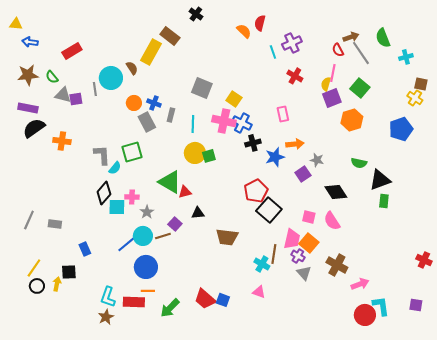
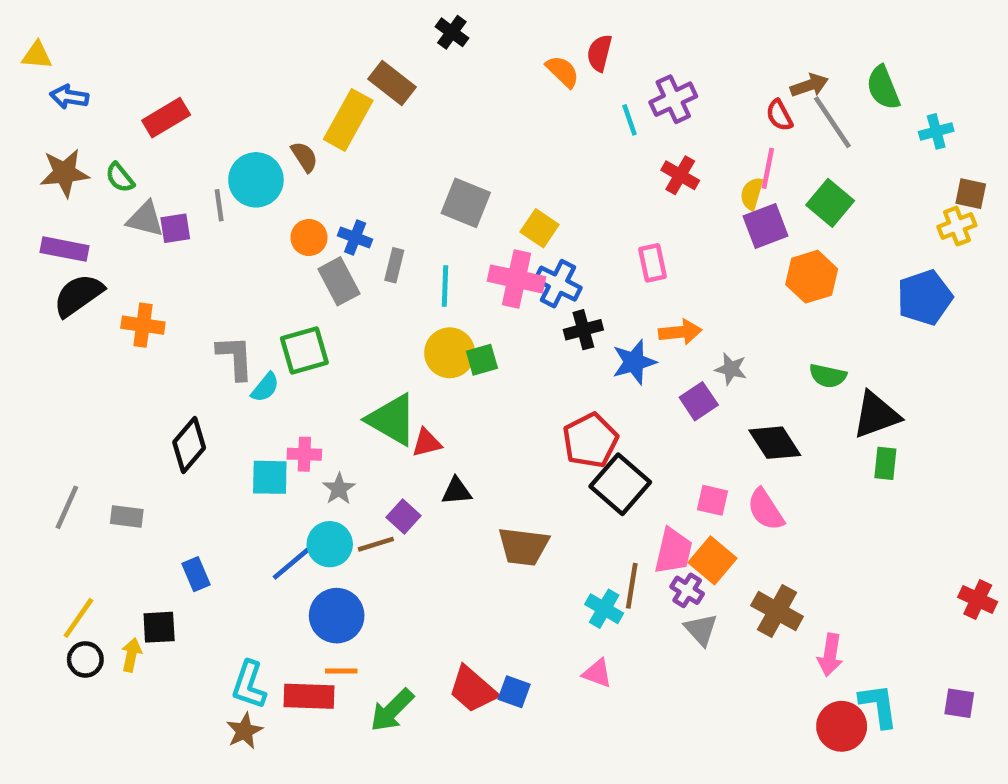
yellow cross: (415, 98) -> (957, 226), turned 35
black diamond: (104, 193) -> (189, 445), moved
pink arrow: (360, 284) -> (830, 655), turned 120

